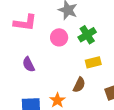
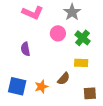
green cross: (87, 35) -> (83, 38), turned -35

